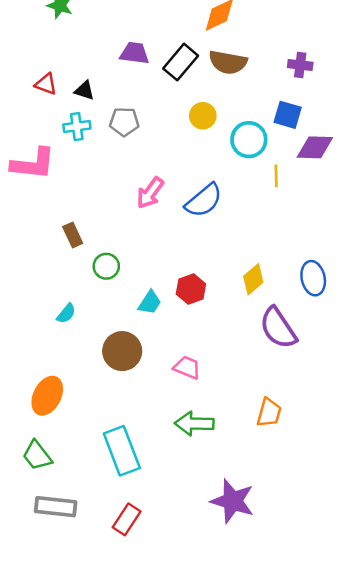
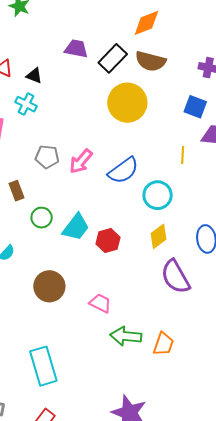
yellow circle: (203, 116) -> (127, 103), size x1.8
gray pentagon: (124, 122) -> (47, 157), moved
cyan cross: (77, 127) -> (26, 104), turned 30
cyan circle: (249, 140) -> (158, 195), moved
cyan trapezoid: (150, 303) -> (76, 227), moved, size x1.4
green arrow: (194, 424) -> (126, 336), moved

